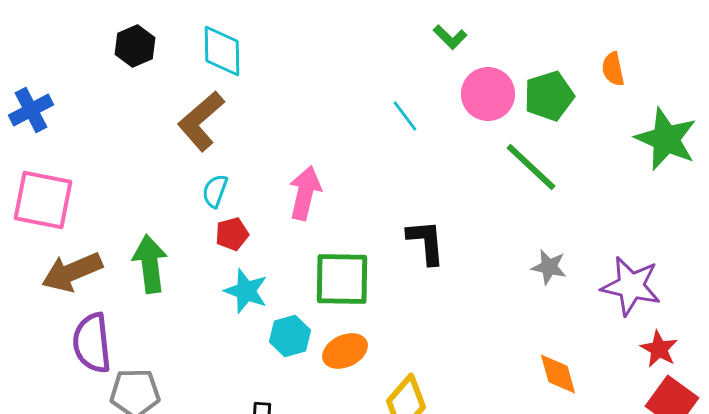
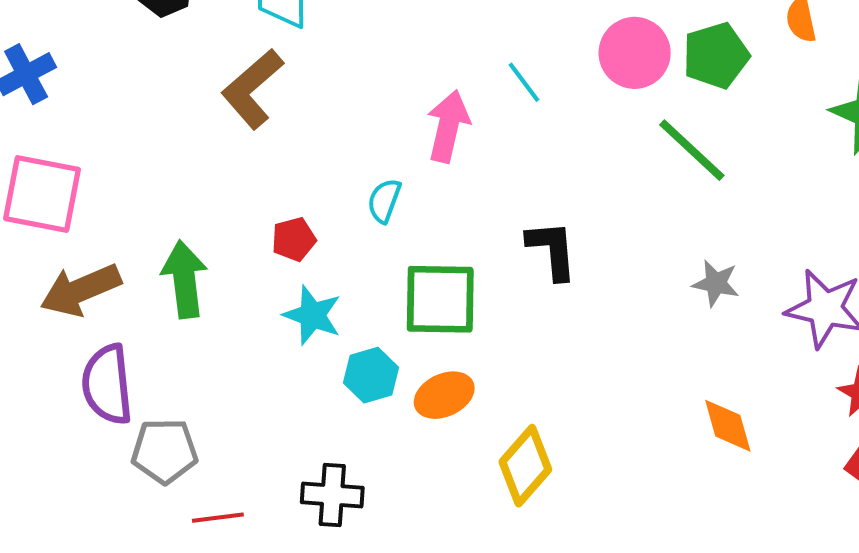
cyan semicircle: (215, 191) -> (384, 201), moved
pink arrow: (305, 193) -> (448, 126), moved

